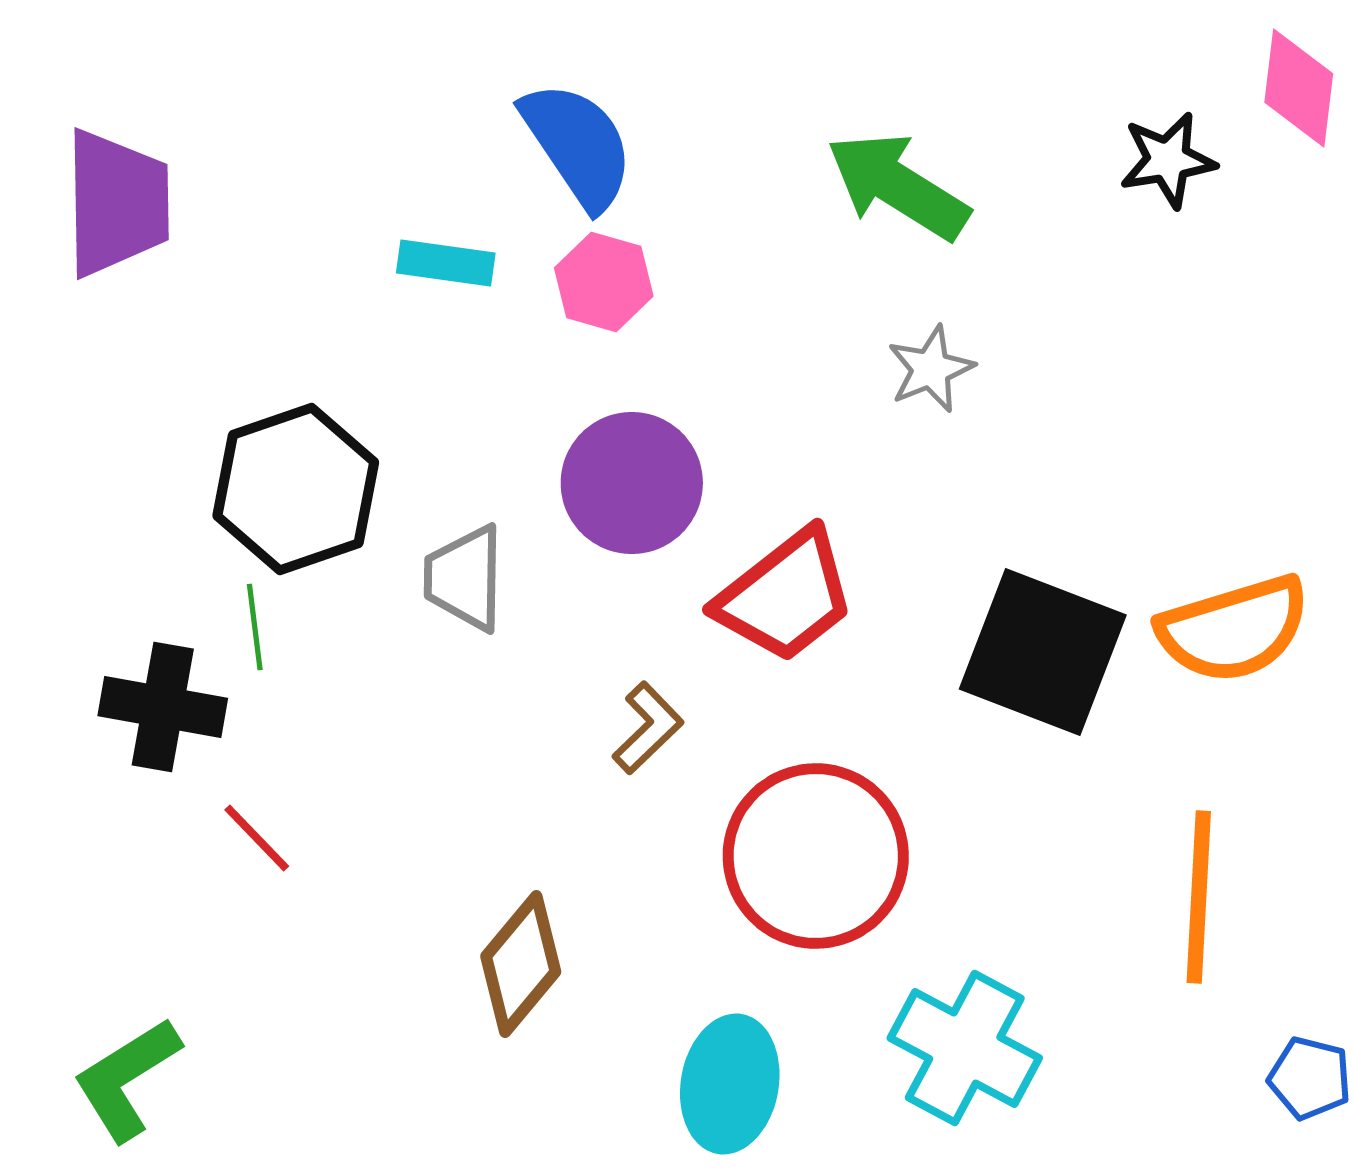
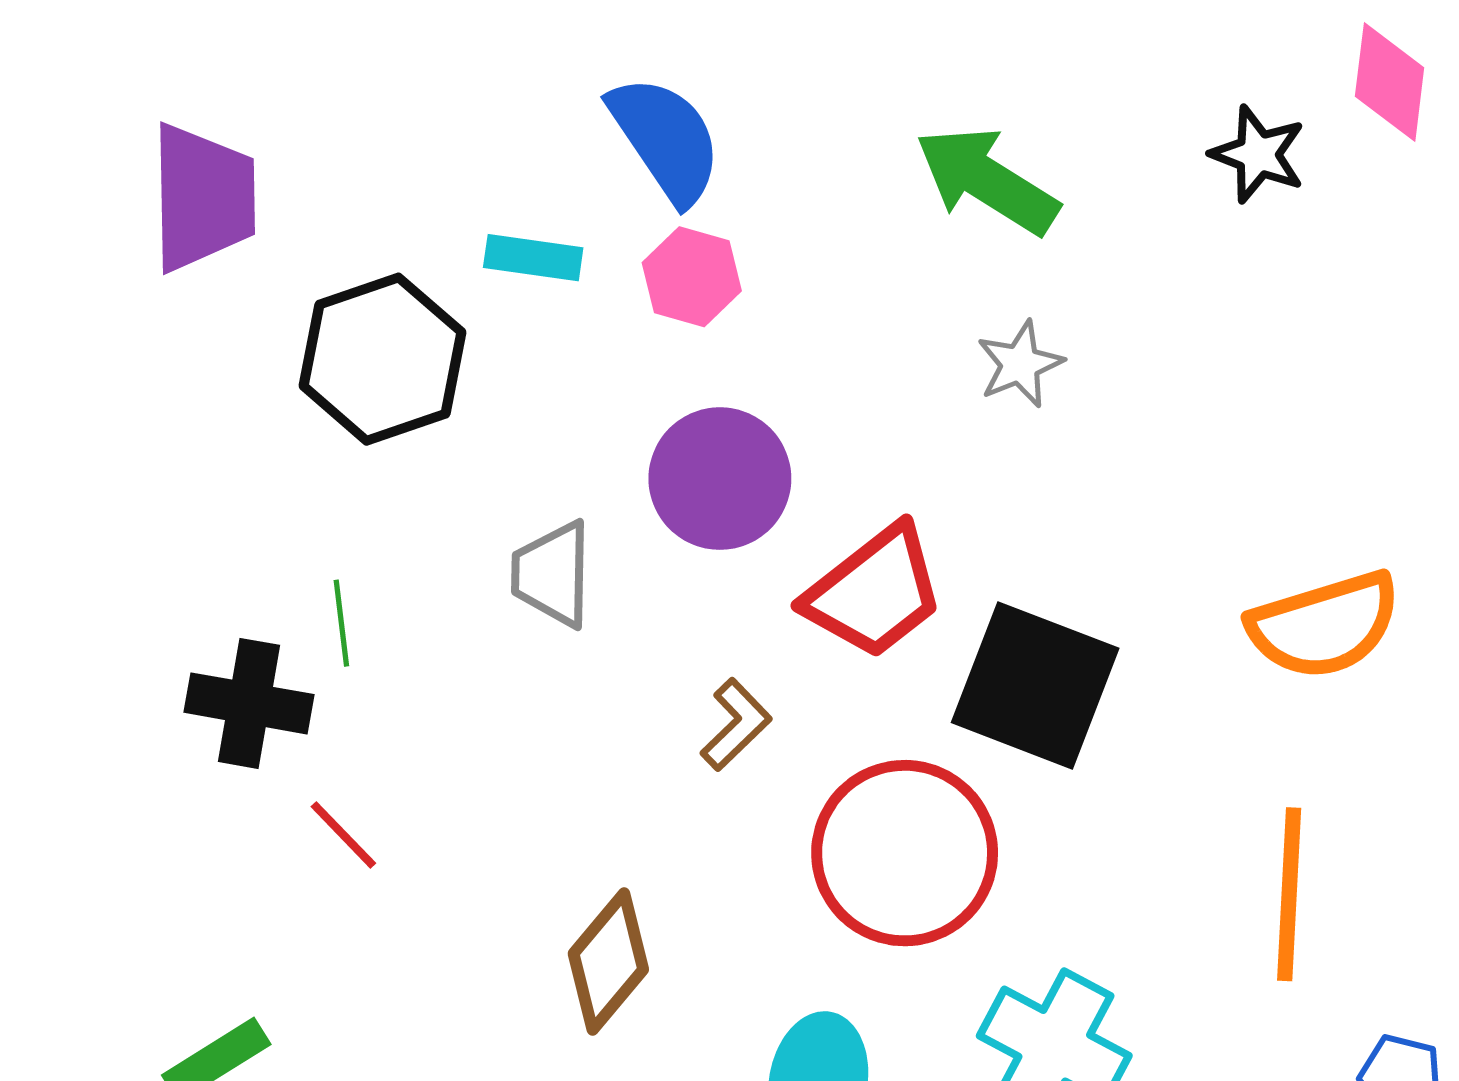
black star: (1168, 160) -> (1258, 154), turned 30
black hexagon: (296, 489) -> (383, 359), moved
black square: (1043, 652) -> (1035, 685), moved

